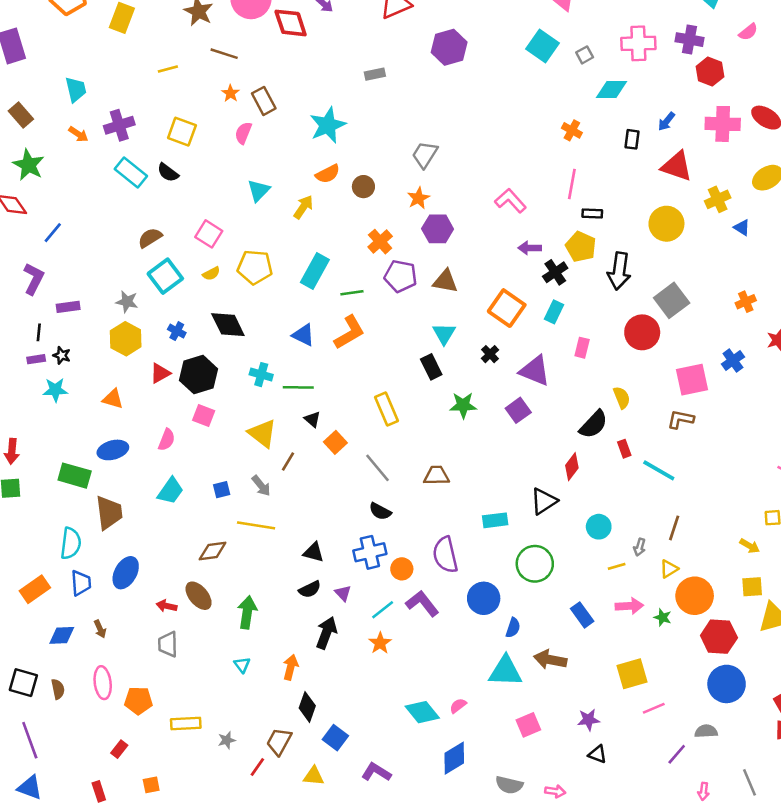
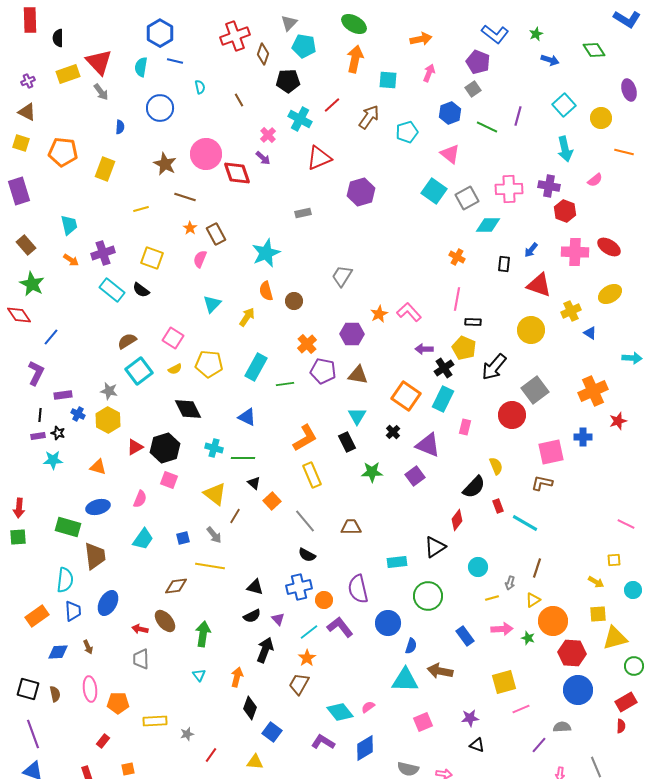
gray square: (585, 55) -> (467, 198), size x1.6
orange semicircle: (328, 174) -> (266, 291), turned 102
orange star: (418, 198) -> (379, 314), moved
black arrow: (619, 271) -> (494, 367), turned 32
orange cross: (746, 302) -> (593, 391), size x1.8
cyan rectangle: (554, 312) -> (443, 399), size x1.4
blue cross: (177, 331) -> (78, 414), moved
orange L-shape: (349, 332) -> (305, 438), moved
blue cross: (733, 360) -> (583, 437), turned 36
brown trapezoid: (279, 741) -> (299, 684), moved
purple L-shape: (376, 772) -> (323, 742), moved

